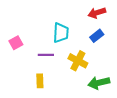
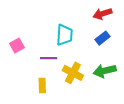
yellow cross: (78, 61) -> (73, 73), moved
green arrow: (99, 83) -> (105, 71), moved

